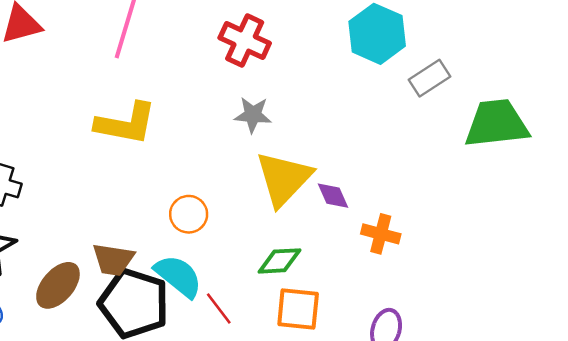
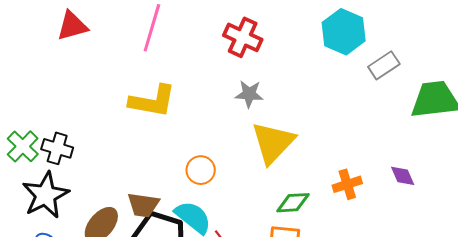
purple diamond: (333, 196) -> (403, 176), moved
orange cross: (381, 234) -> (347, 184), turned -32
green diamond: (280, 261) -> (293, 203), moved

